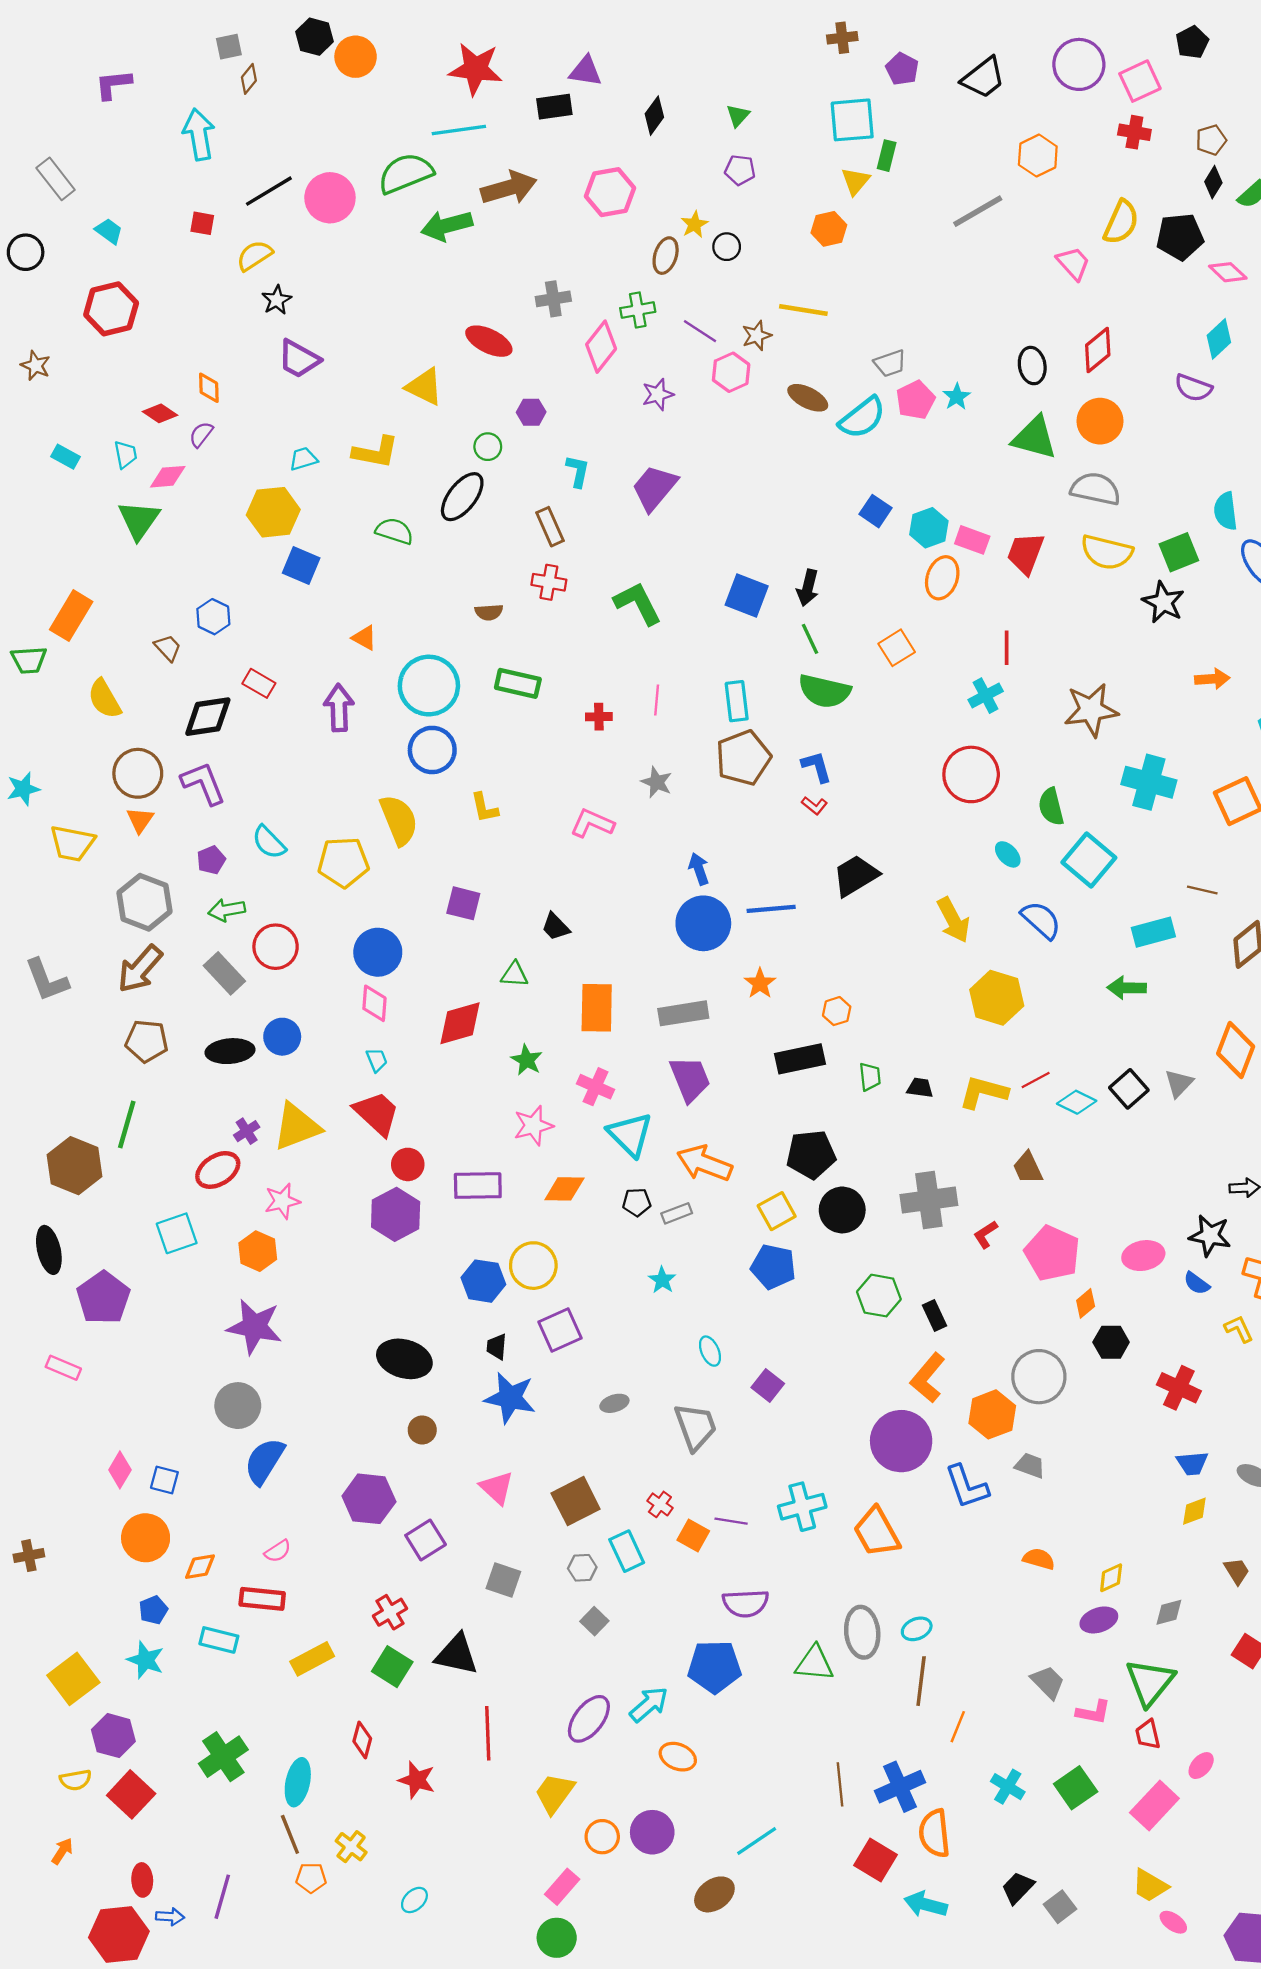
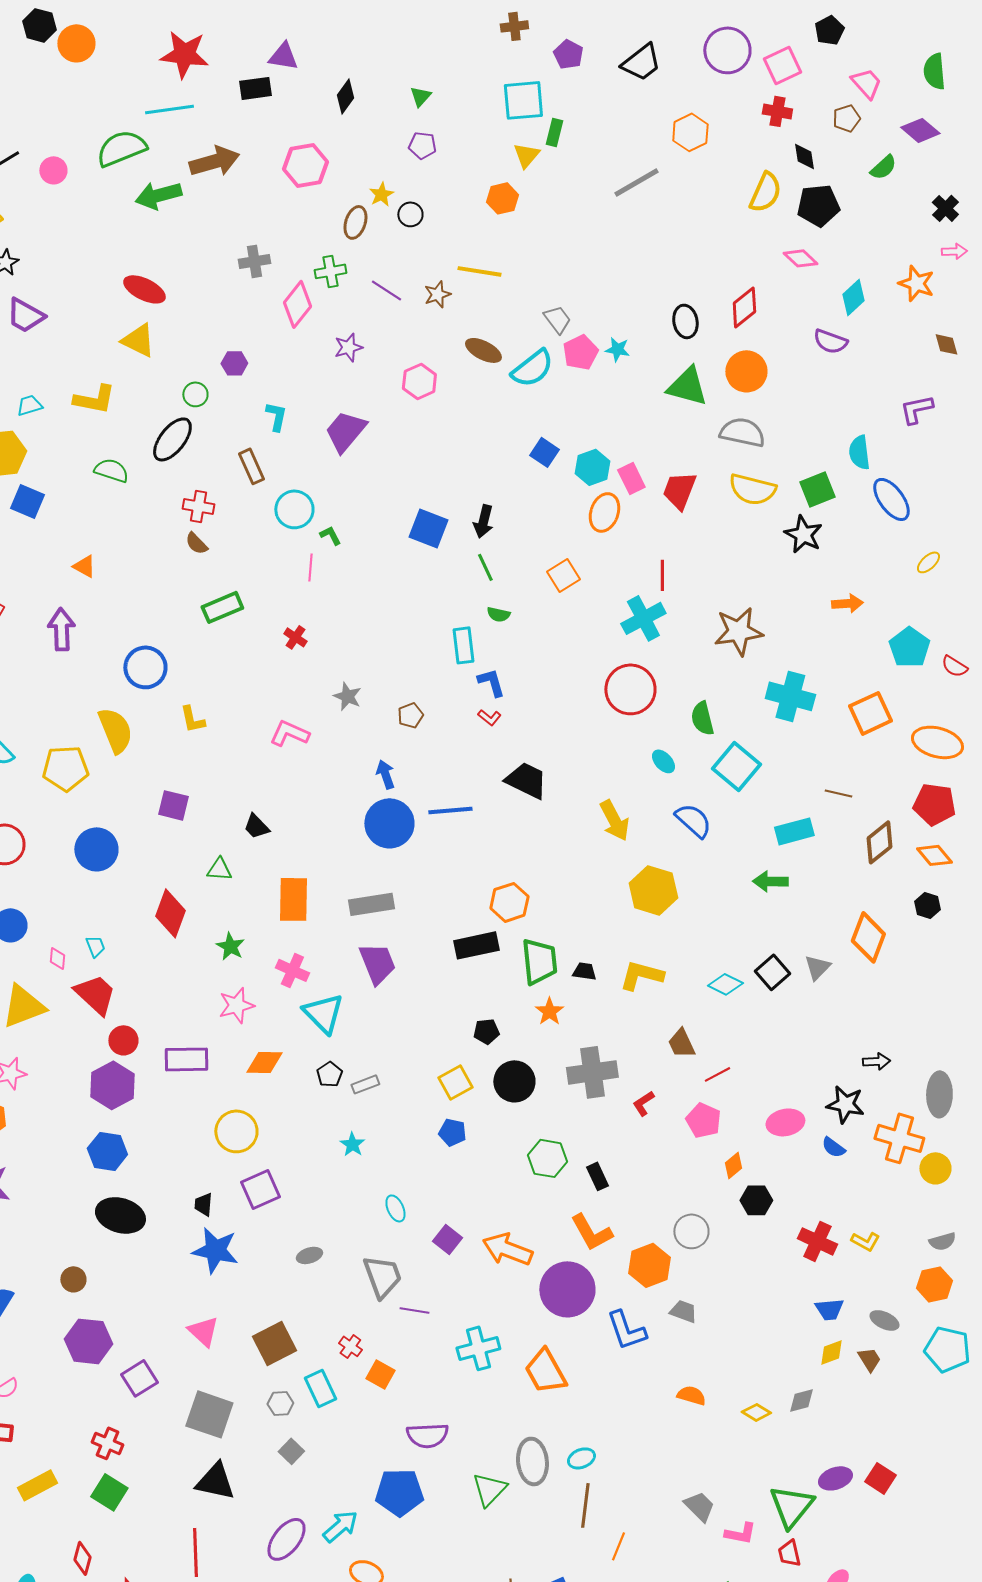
black diamond: (1213, 182) -> (804, 156), moved, turned -40
pink circle: (330, 198) -> (53, 170), size x0.6
pink trapezoid: (1073, 263) -> (866, 83), moved
pink diamond: (1228, 272) -> (800, 258), moved
red ellipse: (489, 341) -> (144, 289), moved
gray trapezoid: (890, 363) -> (557, 319), turned -108
pink hexagon: (731, 372) -> (419, 381), moved
cyan star: (957, 397) -> (617, 349), turned -30
pink rectangle: (972, 540) -> (631, 478), turned 44
red cross: (549, 582) -> (198, 506), moved
green L-shape: (638, 603) -> (330, 535), size x0.5
brown semicircle: (489, 612) -> (196, 543), turned 50
green rectangle: (518, 683) -> (222, 607), turned -36
cyan circle: (429, 686) -> (294, 509), moved, size x0.7
green semicircle: (824, 691) -> (498, 614), size x0.5
cyan cross: (986, 696) -> (643, 618), size x1.4
pink line: (657, 700) -> (310, 567), moved
cyan rectangle: (737, 701) -> (463, 645), moved
red cross: (599, 717) -> (295, 637), turned 35
brown pentagon: (743, 758) -> (410, 715), moved, size x0.5
black trapezoid: (856, 876) -> (526, 780), turned 57
orange star: (760, 983) -> (549, 1011), moved
pink diamond: (374, 1003) -> (57, 958), moved, size x0.7
orange hexagon: (837, 1011) -> (509, 902), size x1.5
red diamond: (460, 1023) -> (170, 913), turned -54
green trapezoid: (870, 1077) -> (539, 961), size x1.8
red line: (1036, 1080) -> (717, 1074), moved
black pentagon: (811, 1154) -> (486, 1031), size x0.6
orange arrow: (704, 1163) -> (507, 1249), moved
black pentagon: (637, 1202) -> (329, 1074), turned -30
pink pentagon: (1052, 1253) -> (703, 1120), size x0.7
blue pentagon: (773, 1267) -> (452, 1132), size x0.7
blue hexagon: (483, 1281) -> (107, 1151), moved
yellow L-shape: (1239, 1329) -> (865, 1241), moved, turned 144
gray circle: (1039, 1377) -> (691, 1231), size x0.7
orange L-shape: (928, 1378) -> (591, 1232), turned -69
brown circle: (422, 1430) -> (73, 1279), moved
purple line: (731, 1521) -> (414, 1310), moved
brown trapezoid: (1237, 1571) -> (869, 1359), moved
yellow diamond: (1111, 1578) -> (756, 1412), turned 56
gray square: (503, 1580) -> (209, 1414), size x1.5
red cross: (390, 1612) -> (107, 1443), turned -36
gray diamond: (1169, 1612) -> (801, 1400), moved
purple ellipse: (1099, 1620) -> (835, 1478), moved
black triangle: (457, 1654) -> (215, 1481), moved
green triangle: (814, 1663) -> (489, 1489), turned -51

